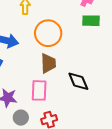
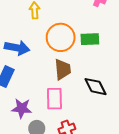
green rectangle: (91, 21) -> (90, 39), moved

